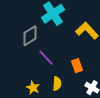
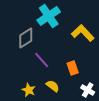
yellow semicircle: (57, 84) -> (53, 86), turned -56

